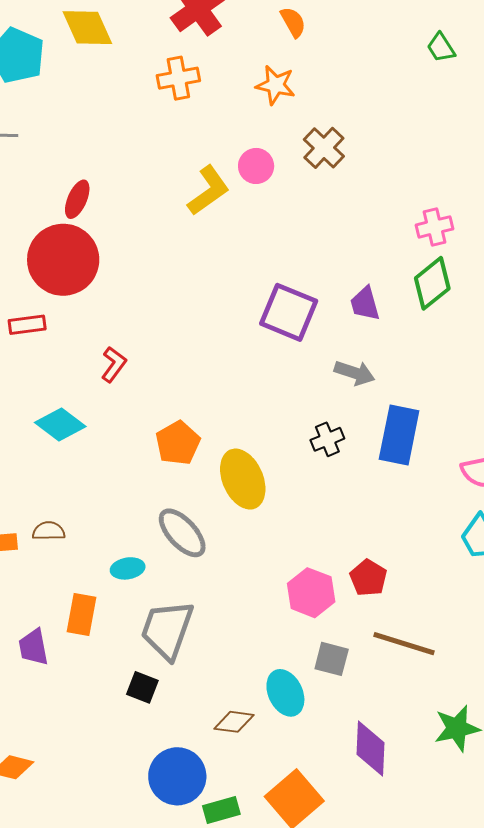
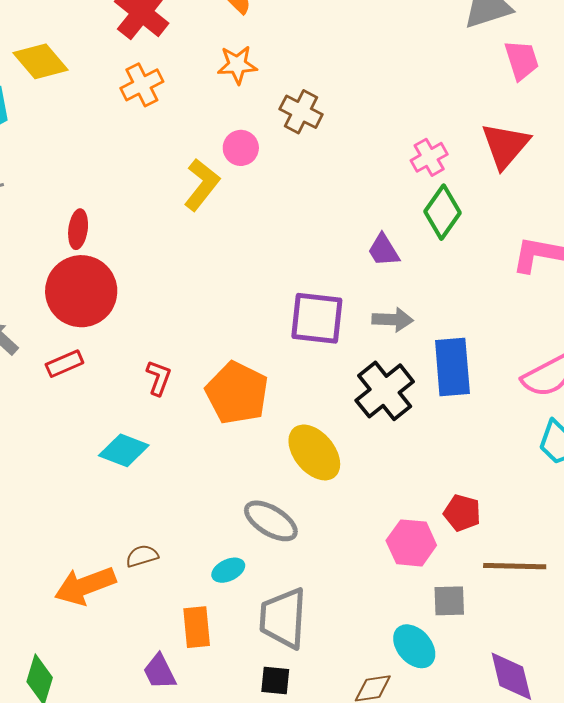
purple square: (289, 312) -> (317, 318), moved
black cross: (327, 439) -> (385, 391), size x1.8
orange pentagon: (178, 443) -> (237, 393), moved, size x1.4

